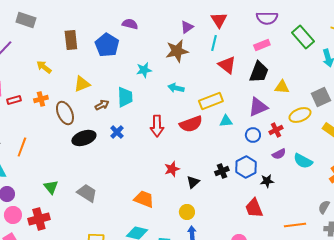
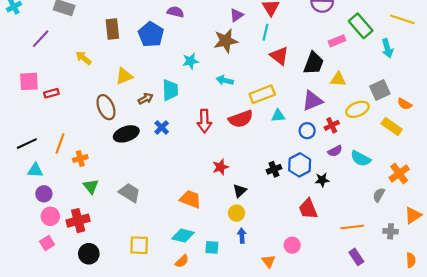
pink rectangle: (262, 45) -> (337, 41), moved
orange cross: (41, 99) -> (80, 159), moved
black triangle: (193, 182) -> (240, 191), moved
gray semicircle: (324, 207) -> (379, 195), moved

